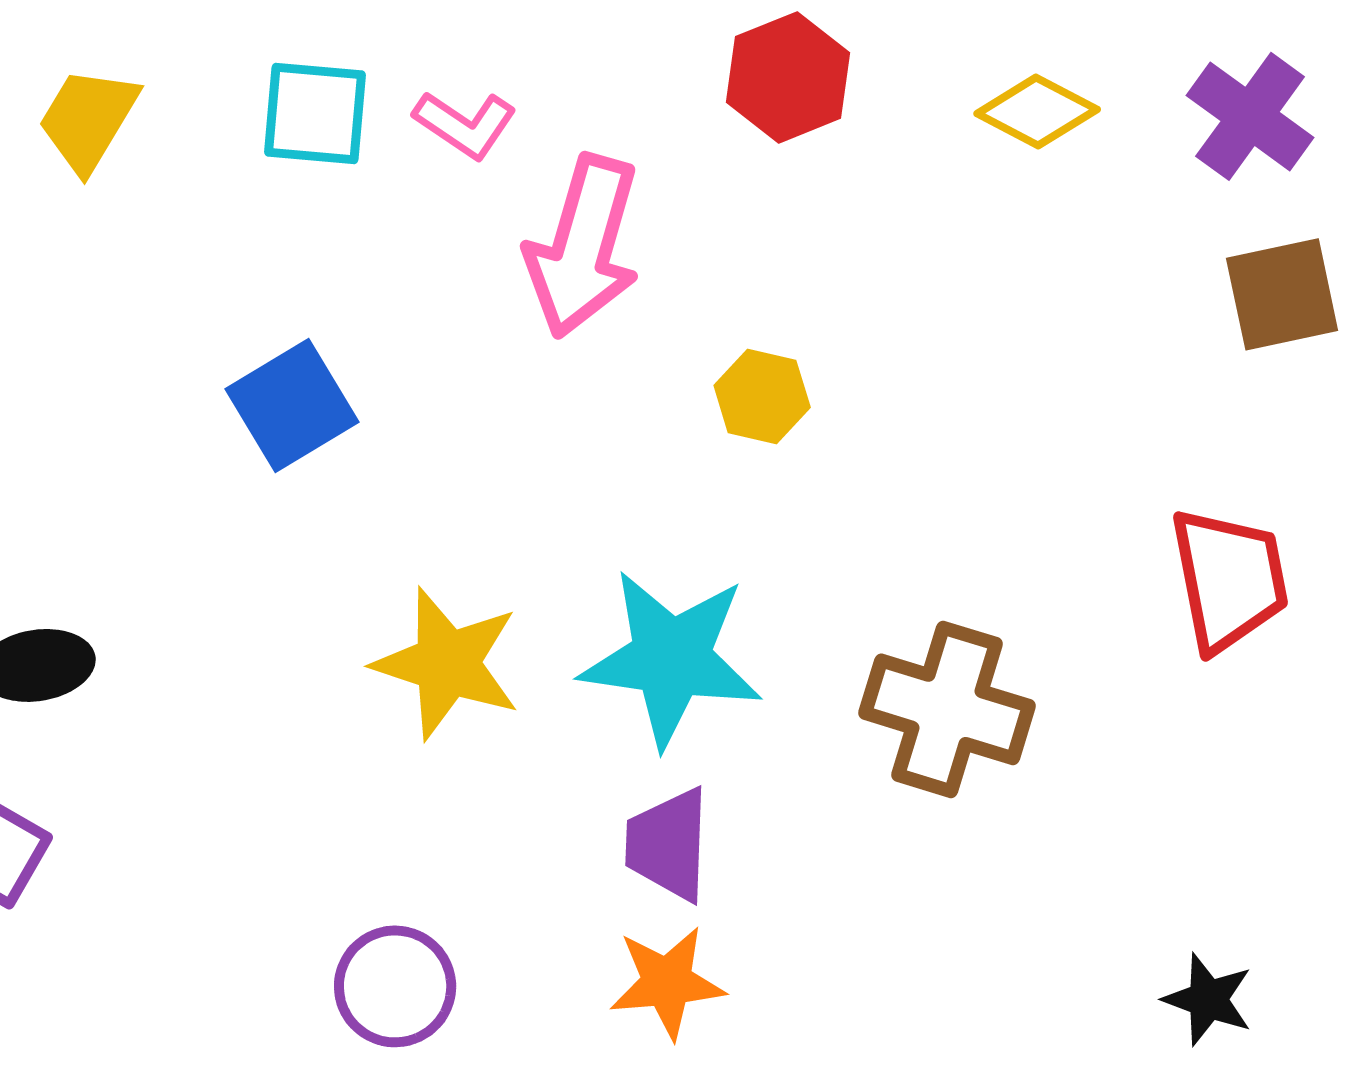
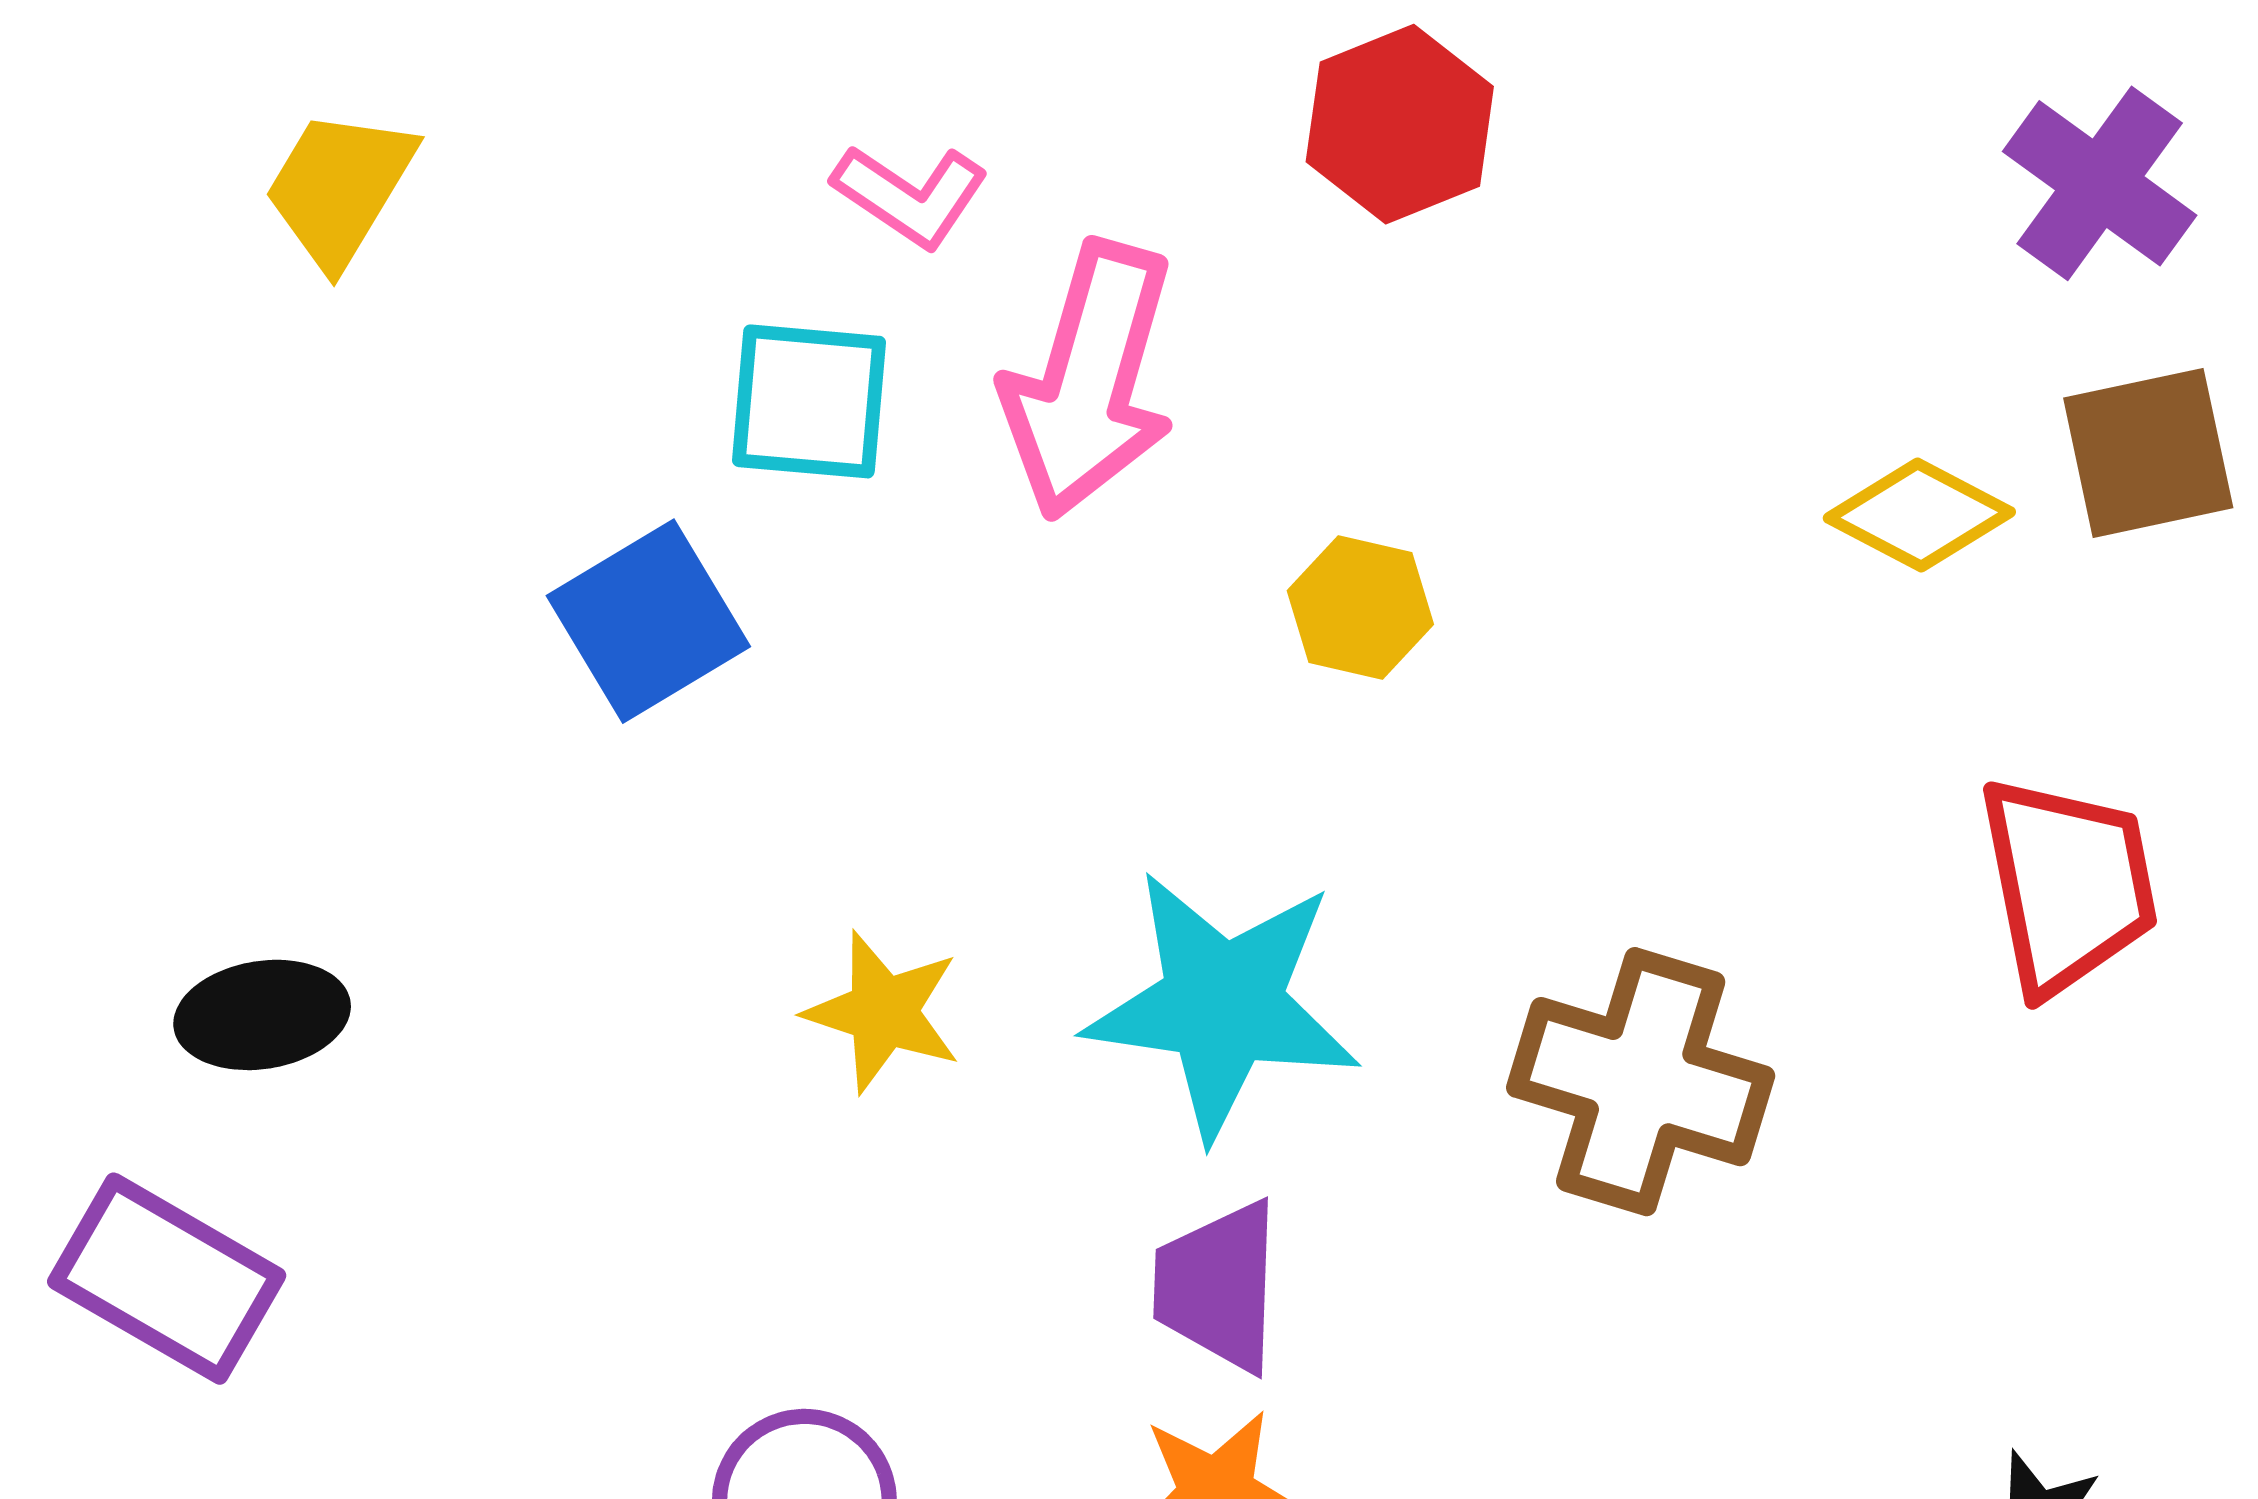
yellow diamond: (1037, 111) -> (1919, 515), moved
cyan square: (315, 113) -> (809, 401), moved
yellow star: (447, 663) -> (883, 1012), size x0.7

